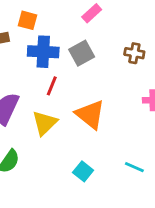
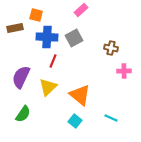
brown cross: (134, 53) -> (111, 48), moved
orange triangle: (90, 114) -> (80, 95), moved

